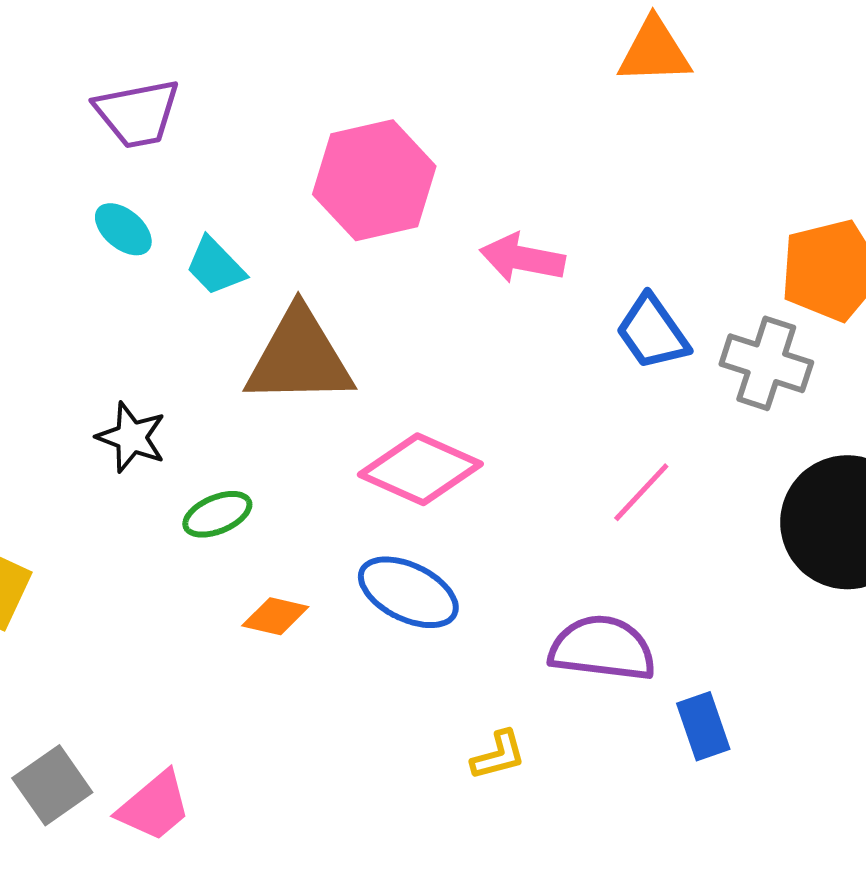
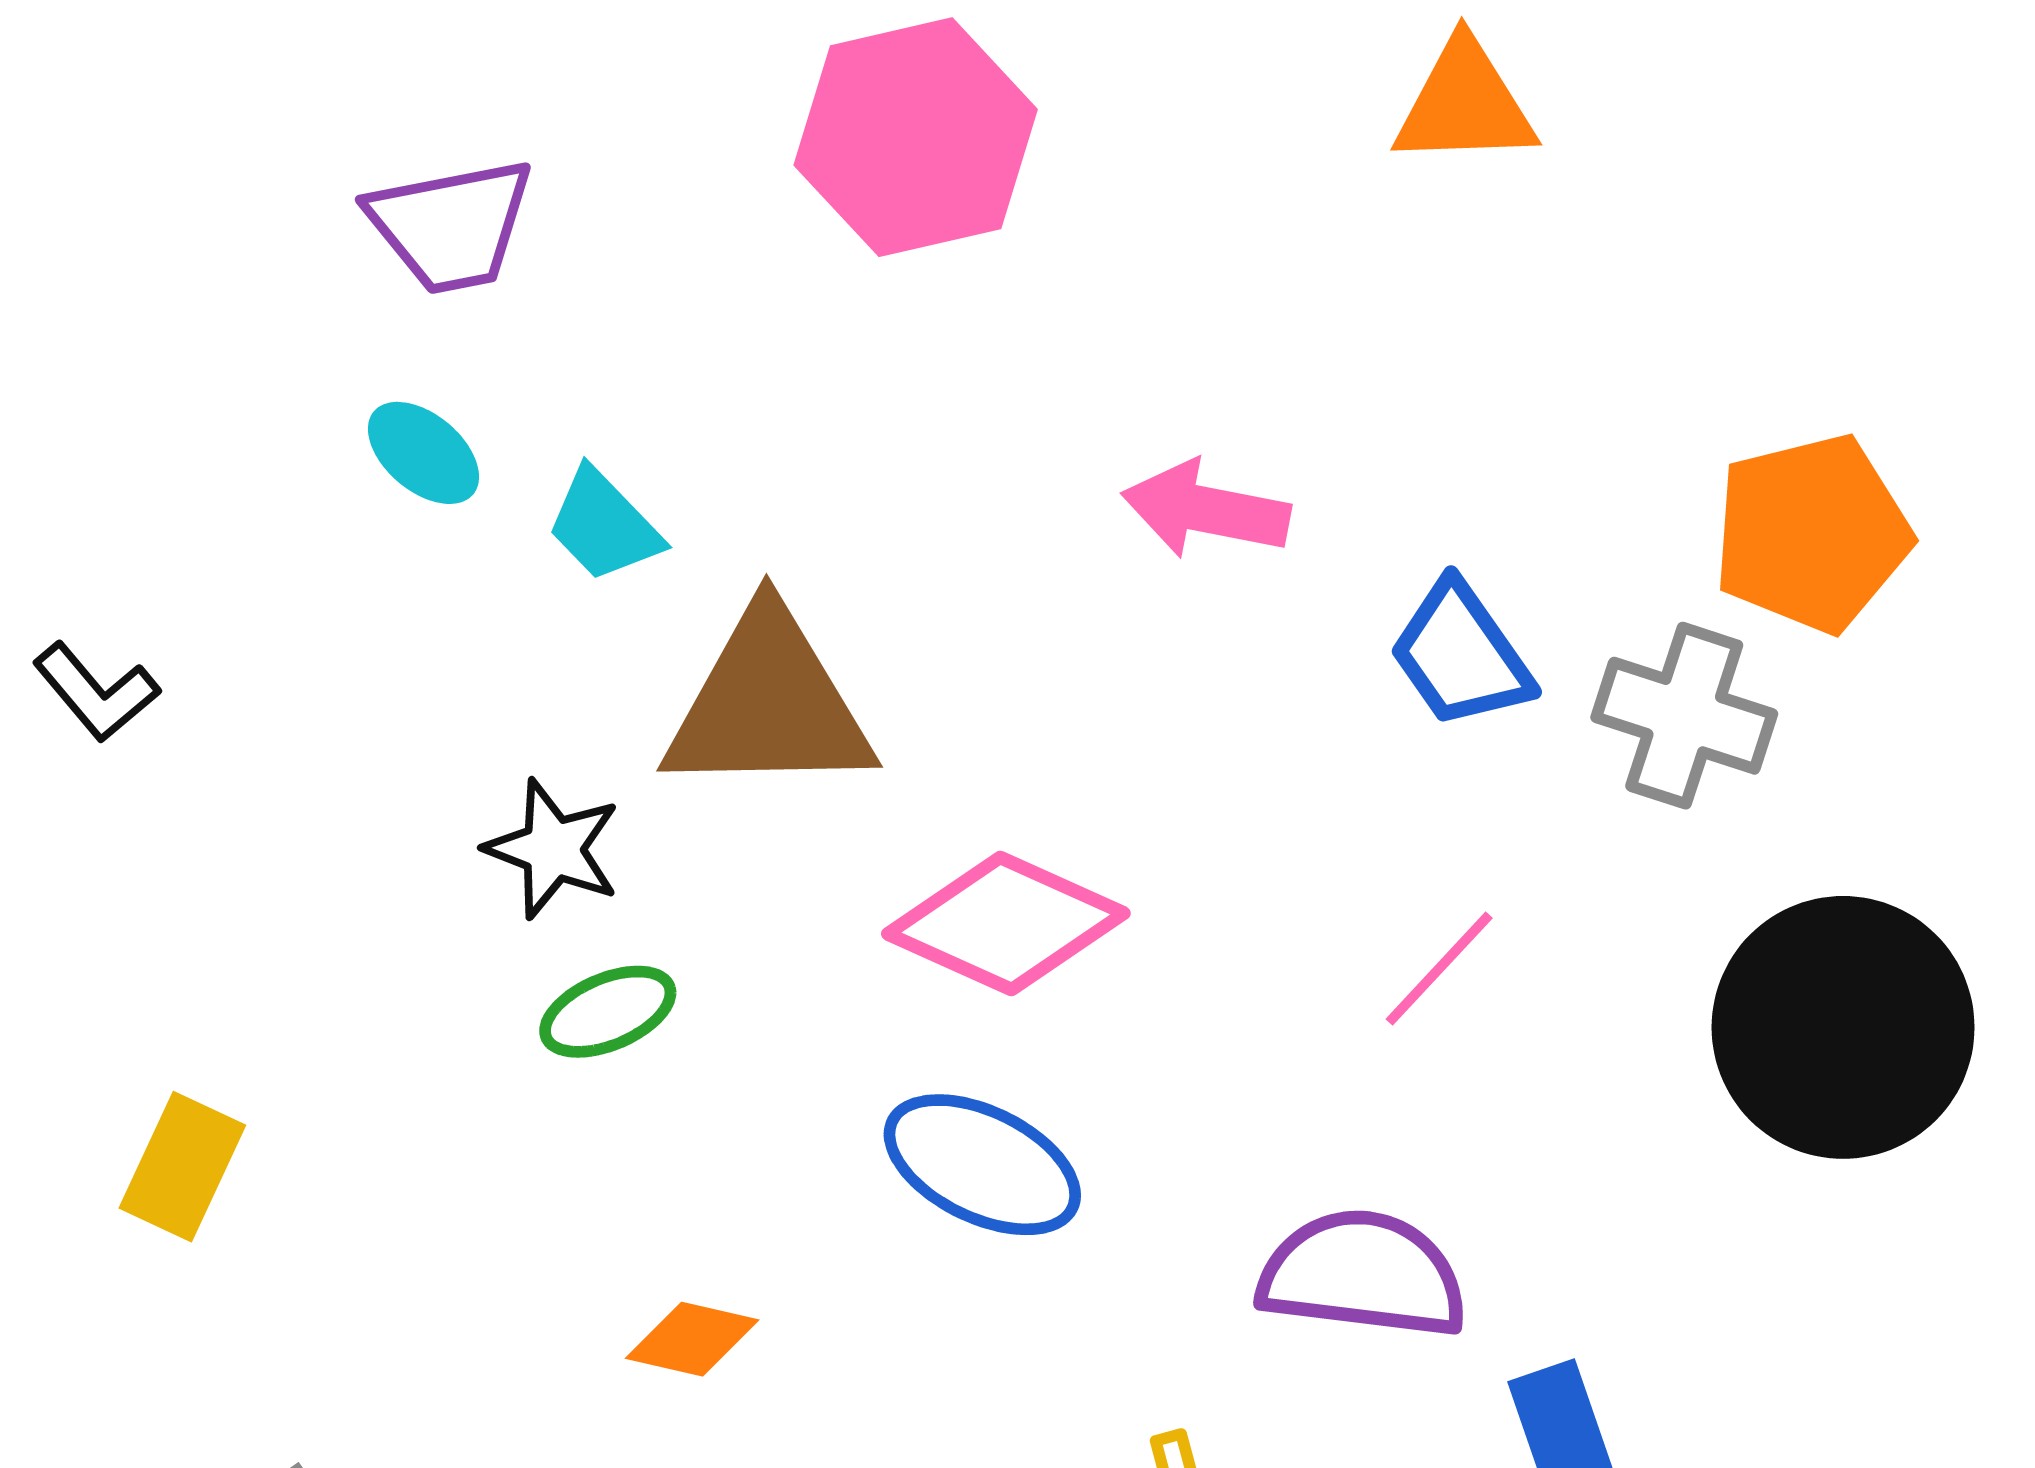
pink hexagon: (374, 180) -> (916, 137), moved
black star: (131, 437) -> (553, 849), moved
orange diamond: (275, 616) -> (692, 1339), moved

